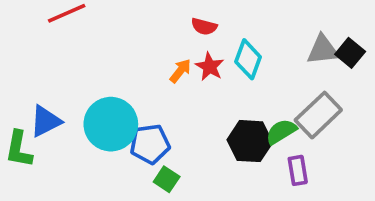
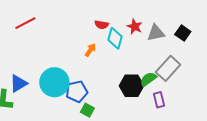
gray triangle: (323, 50) -> (156, 33), moved
cyan diamond: (248, 59) -> (115, 38), moved
red star: (210, 67) -> (135, 27), moved

